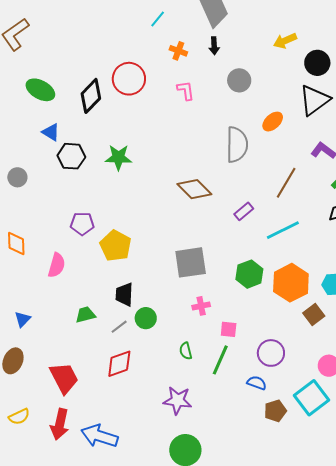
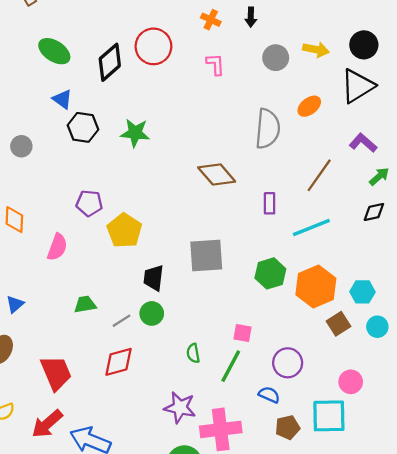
yellow arrow: (285, 41) -> (316, 50), moved, turned -150
purple rectangle: (244, 211) -> (270, 203), turned -54
black trapezoid: (124, 294) -> (153, 278), moved
pink cross: (201, 306) -> (221, 429), moved, size x2.0
cyan square: (312, 398) -> (329, 416), turned 32
red arrow: (60, 424) -> (47, 424), turned 32

